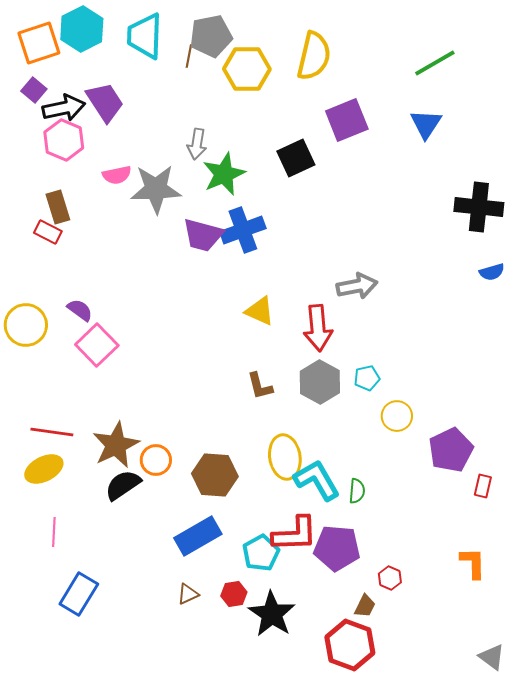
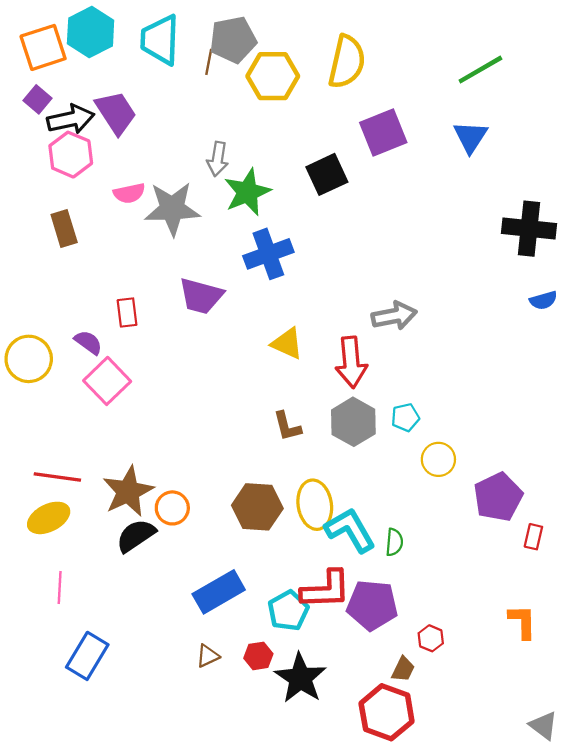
red rectangle: (48, 232) -> (127, 312), moved, turned 56
purple trapezoid: (203, 235) -> (201, 296), moved
brown hexagon: (215, 475) -> (257, 507), moved

